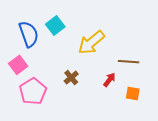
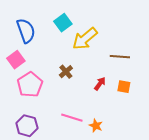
cyan square: (55, 25) -> (63, 23), moved
red arrow: (109, 80) -> (100, 84), moved

